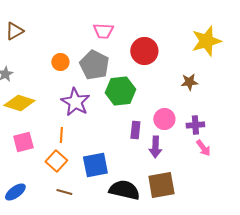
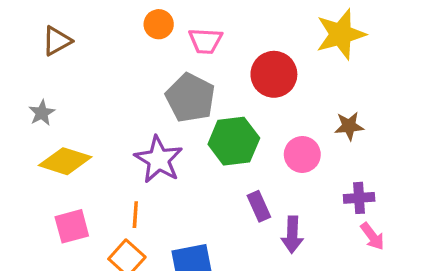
yellow star: (206, 41) -> (341, 34), moved
orange circle: (60, 62) -> (159, 24), moved
pink circle: (164, 119) -> (302, 154), moved
purple rectangle: (135, 130) -> (259, 206), turned -30

